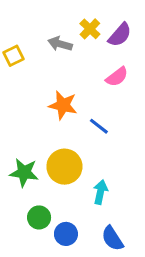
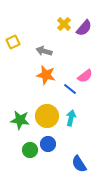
gray arrow: (60, 44) -> (44, 51), moved
pink semicircle: (117, 77) -> (85, 76), moved
cyan arrow: (100, 192) -> (71, 118), moved
blue circle: (66, 234) -> (48, 144), moved

